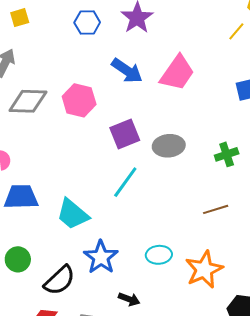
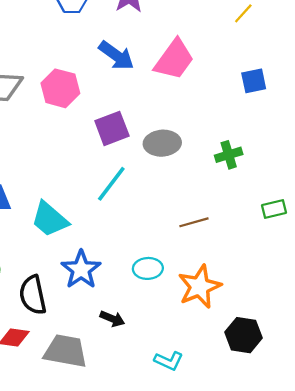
brown line: (216, 209) -> (194, 222), moved
black semicircle: (59, 280) -> (33, 295), turned 120

